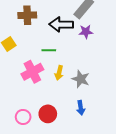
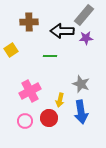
pink cross: (32, 72) -> (30, 91), moved
yellow arrow: (59, 73) -> (60, 100), moved
blue arrow: (81, 108) -> (81, 112), size x1.6

